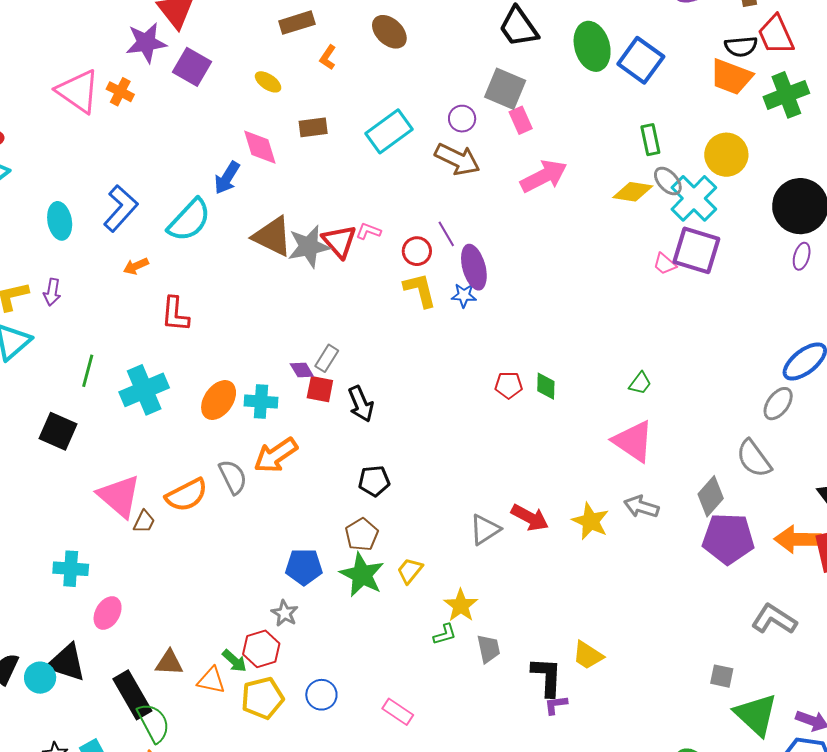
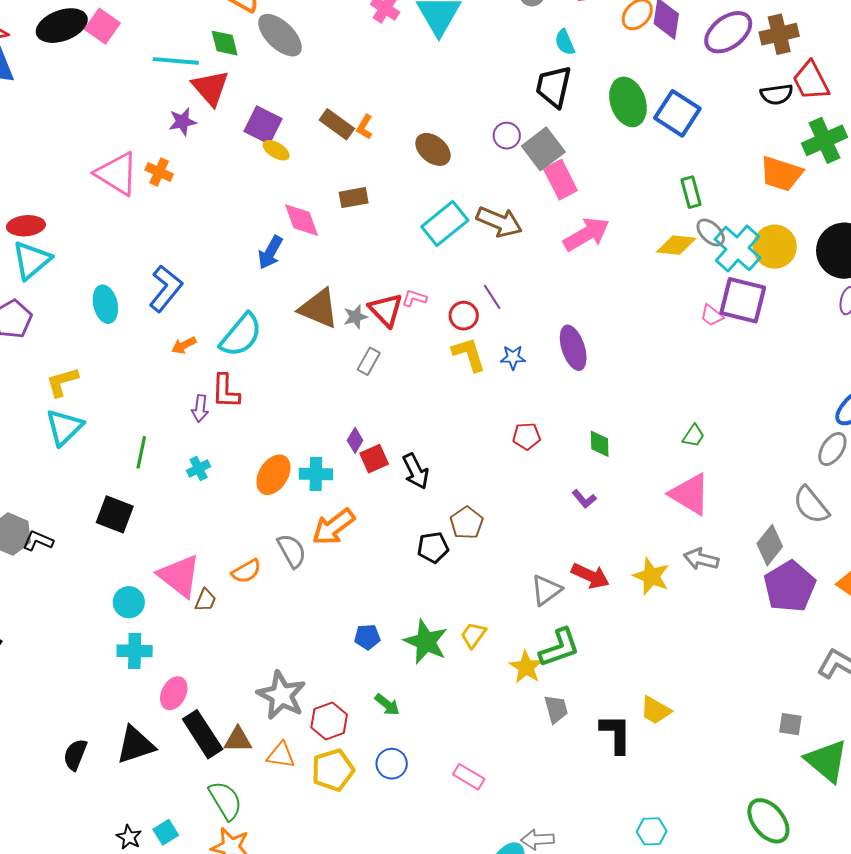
brown rectangle: (297, 23) -> (337, 124), moved, turned 56
black trapezoid: (519, 27) -> (554, 87), turned 51
brown ellipse: (389, 32) -> (433, 149), moved
purple star: (146, 43) -> (182, 122), size x0.7
purple square: (192, 67) -> (263, 125), moved
orange trapezoid: (731, 77) -> (781, 174), moved
yellow ellipse: (268, 82) -> (276, 150), moved
gray square: (505, 89) -> (543, 149), turned 33
purple circle: (462, 119) -> (507, 136), moved
pink rectangle: (521, 120) -> (560, 180), size x1.4
cyan rectangle: (389, 131) -> (445, 223), moved
yellow circle: (726, 155) -> (775, 247), moved
cyan semicircle: (189, 220) -> (241, 335), moved
gray star: (309, 247) -> (356, 317), size x0.6
purple ellipse: (474, 267) -> (573, 348), moved
purple arrow: (52, 292) -> (200, 409), moved
gray rectangle: (327, 358) -> (369, 361), moved
purple diamond: (302, 370) -> (355, 440), turned 65
red pentagon: (509, 385) -> (527, 436), moved
red square: (320, 389) -> (374, 459), turned -32
cyan cross: (144, 390) -> (199, 468), size x0.5
orange semicircle: (186, 495) -> (246, 571), size x0.7
brown pentagon: (362, 535) -> (466, 523), moved
purple pentagon: (728, 539) -> (790, 586), turned -30
blue pentagon: (304, 567) -> (367, 637), size x0.7
gray star: (285, 613) -> (281, 695), moved, size x1.8
green L-shape: (445, 634) -> (559, 648), moved, size x1.8
green arrow: (234, 661) -> (387, 705), moved
black triangle: (67, 663) -> (135, 745), turned -33
cyan circle: (40, 678) -> (129, 602), moved
black rectangle: (132, 695) -> (203, 734), moved
purple L-shape: (556, 705) -> (584, 499), moved, turned -120

